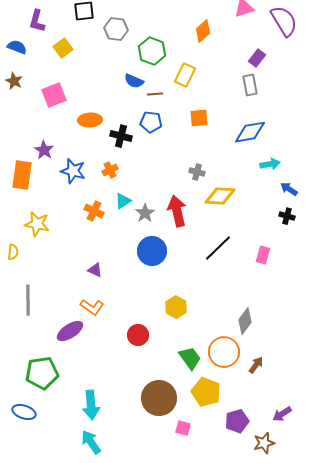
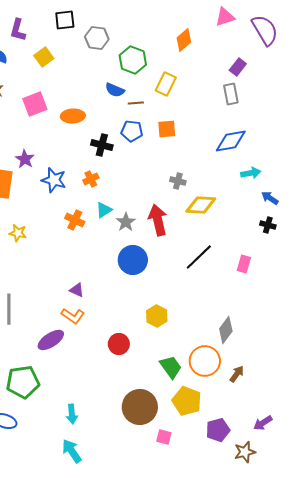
orange square: (199, 118) -> (167, 129), moved
orange ellipse: (90, 120) -> (73, 116), moved
yellow star: (37, 224) -> (18, 233), size x0.7
purple triangle: (95, 270) -> (77, 290), moved
cyan arrow: (91, 405) -> (72, 414), size x0.7

